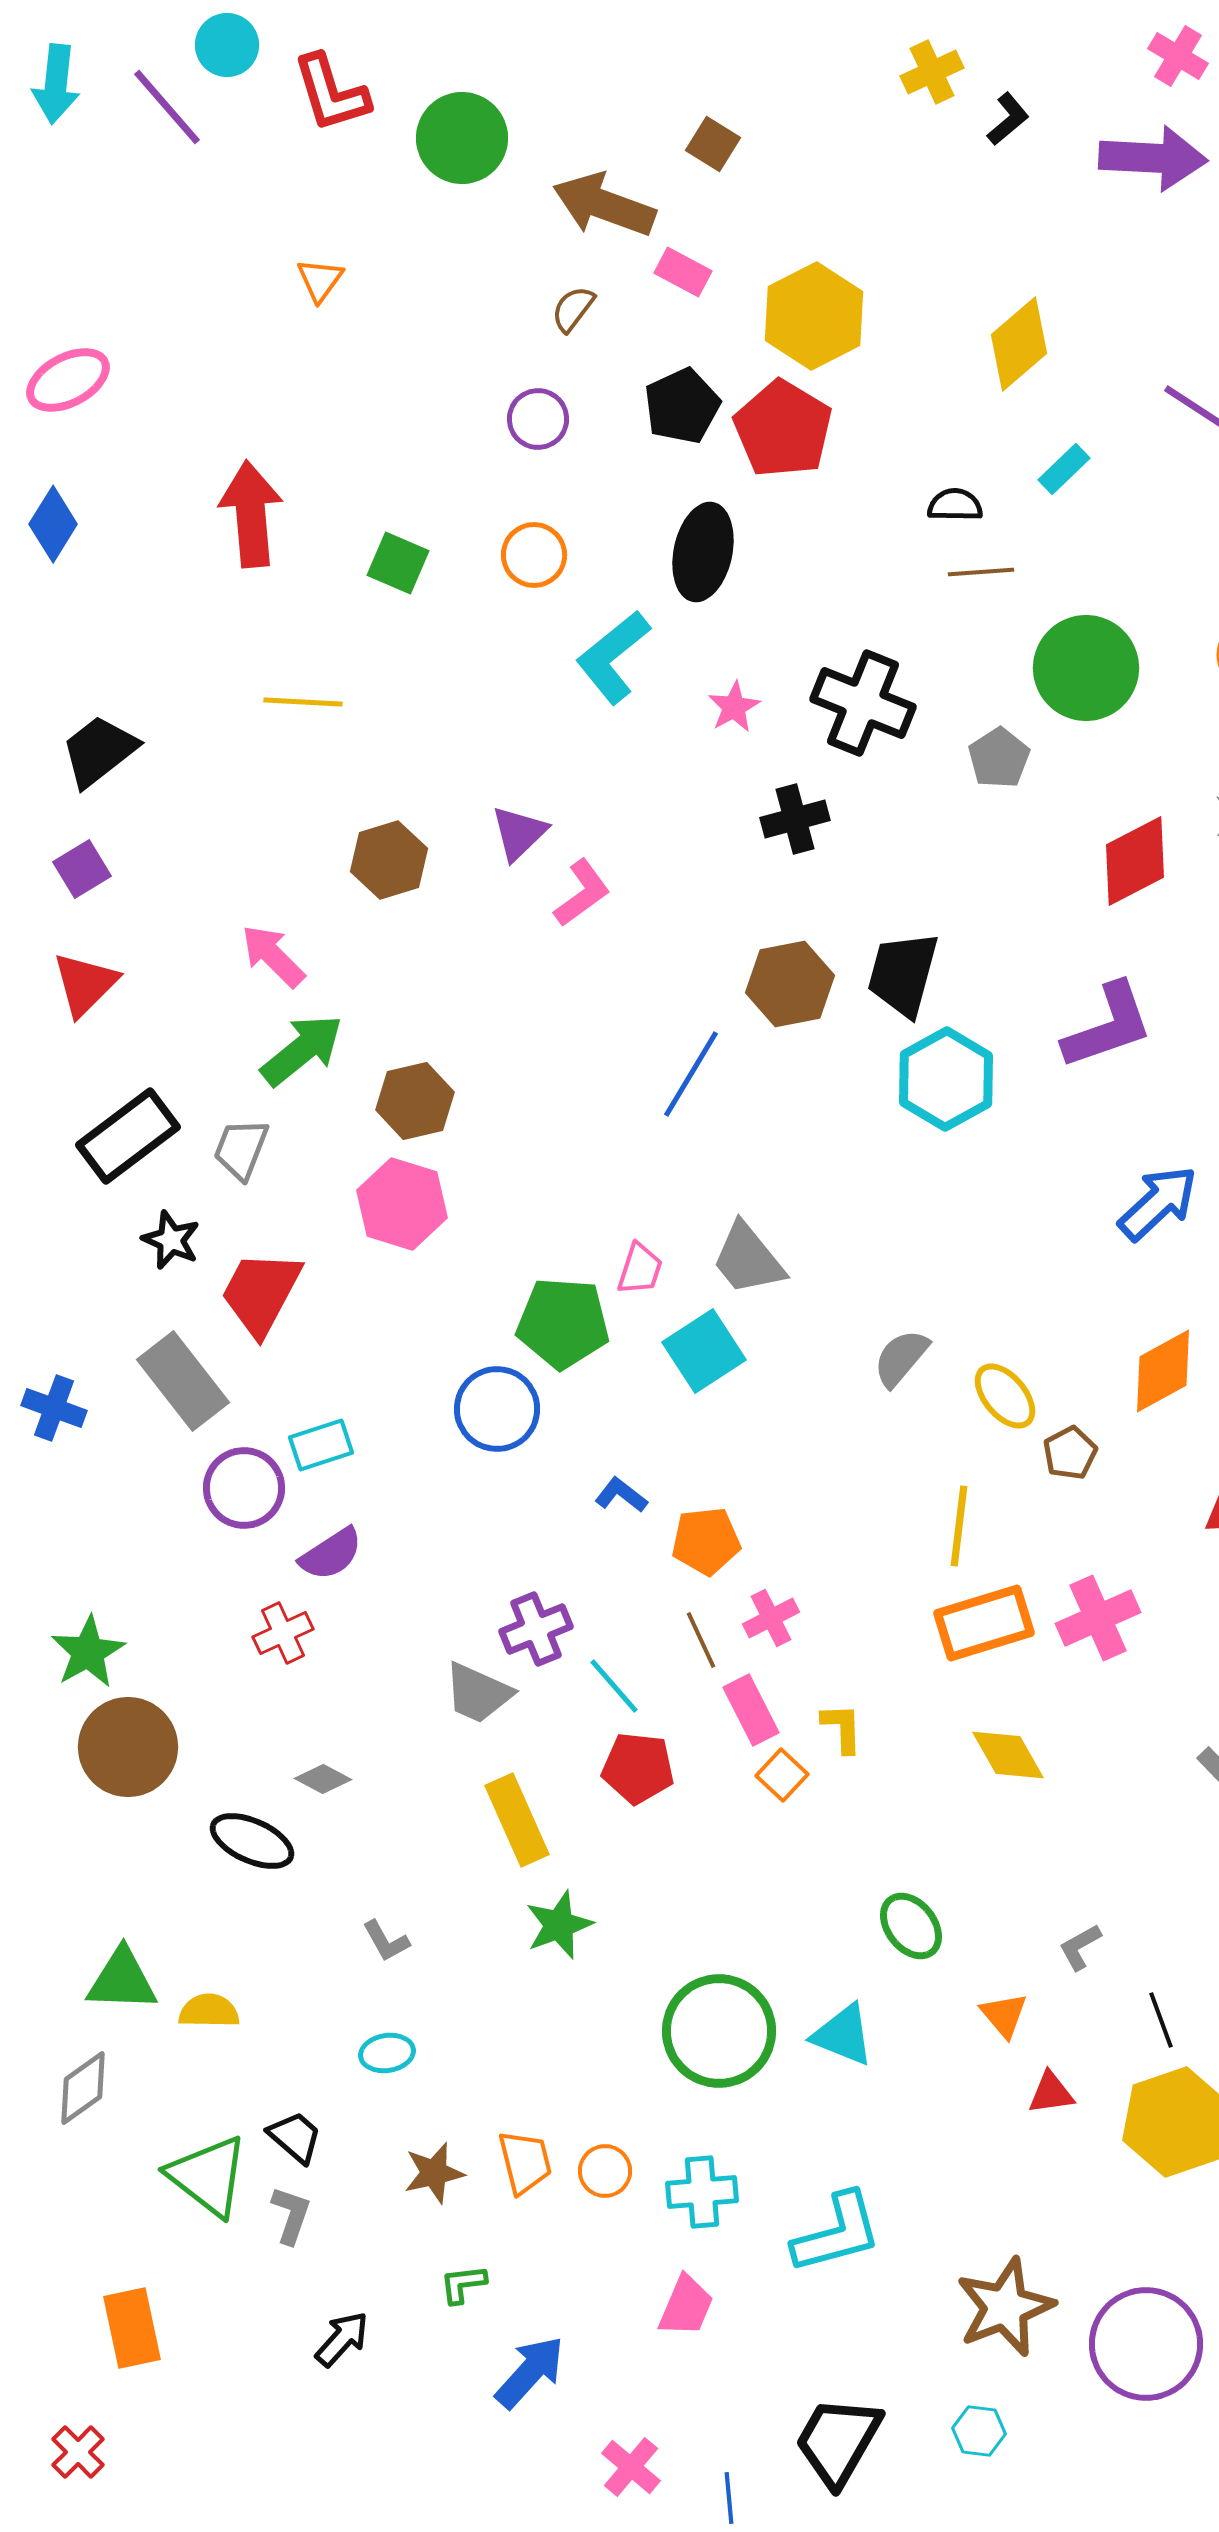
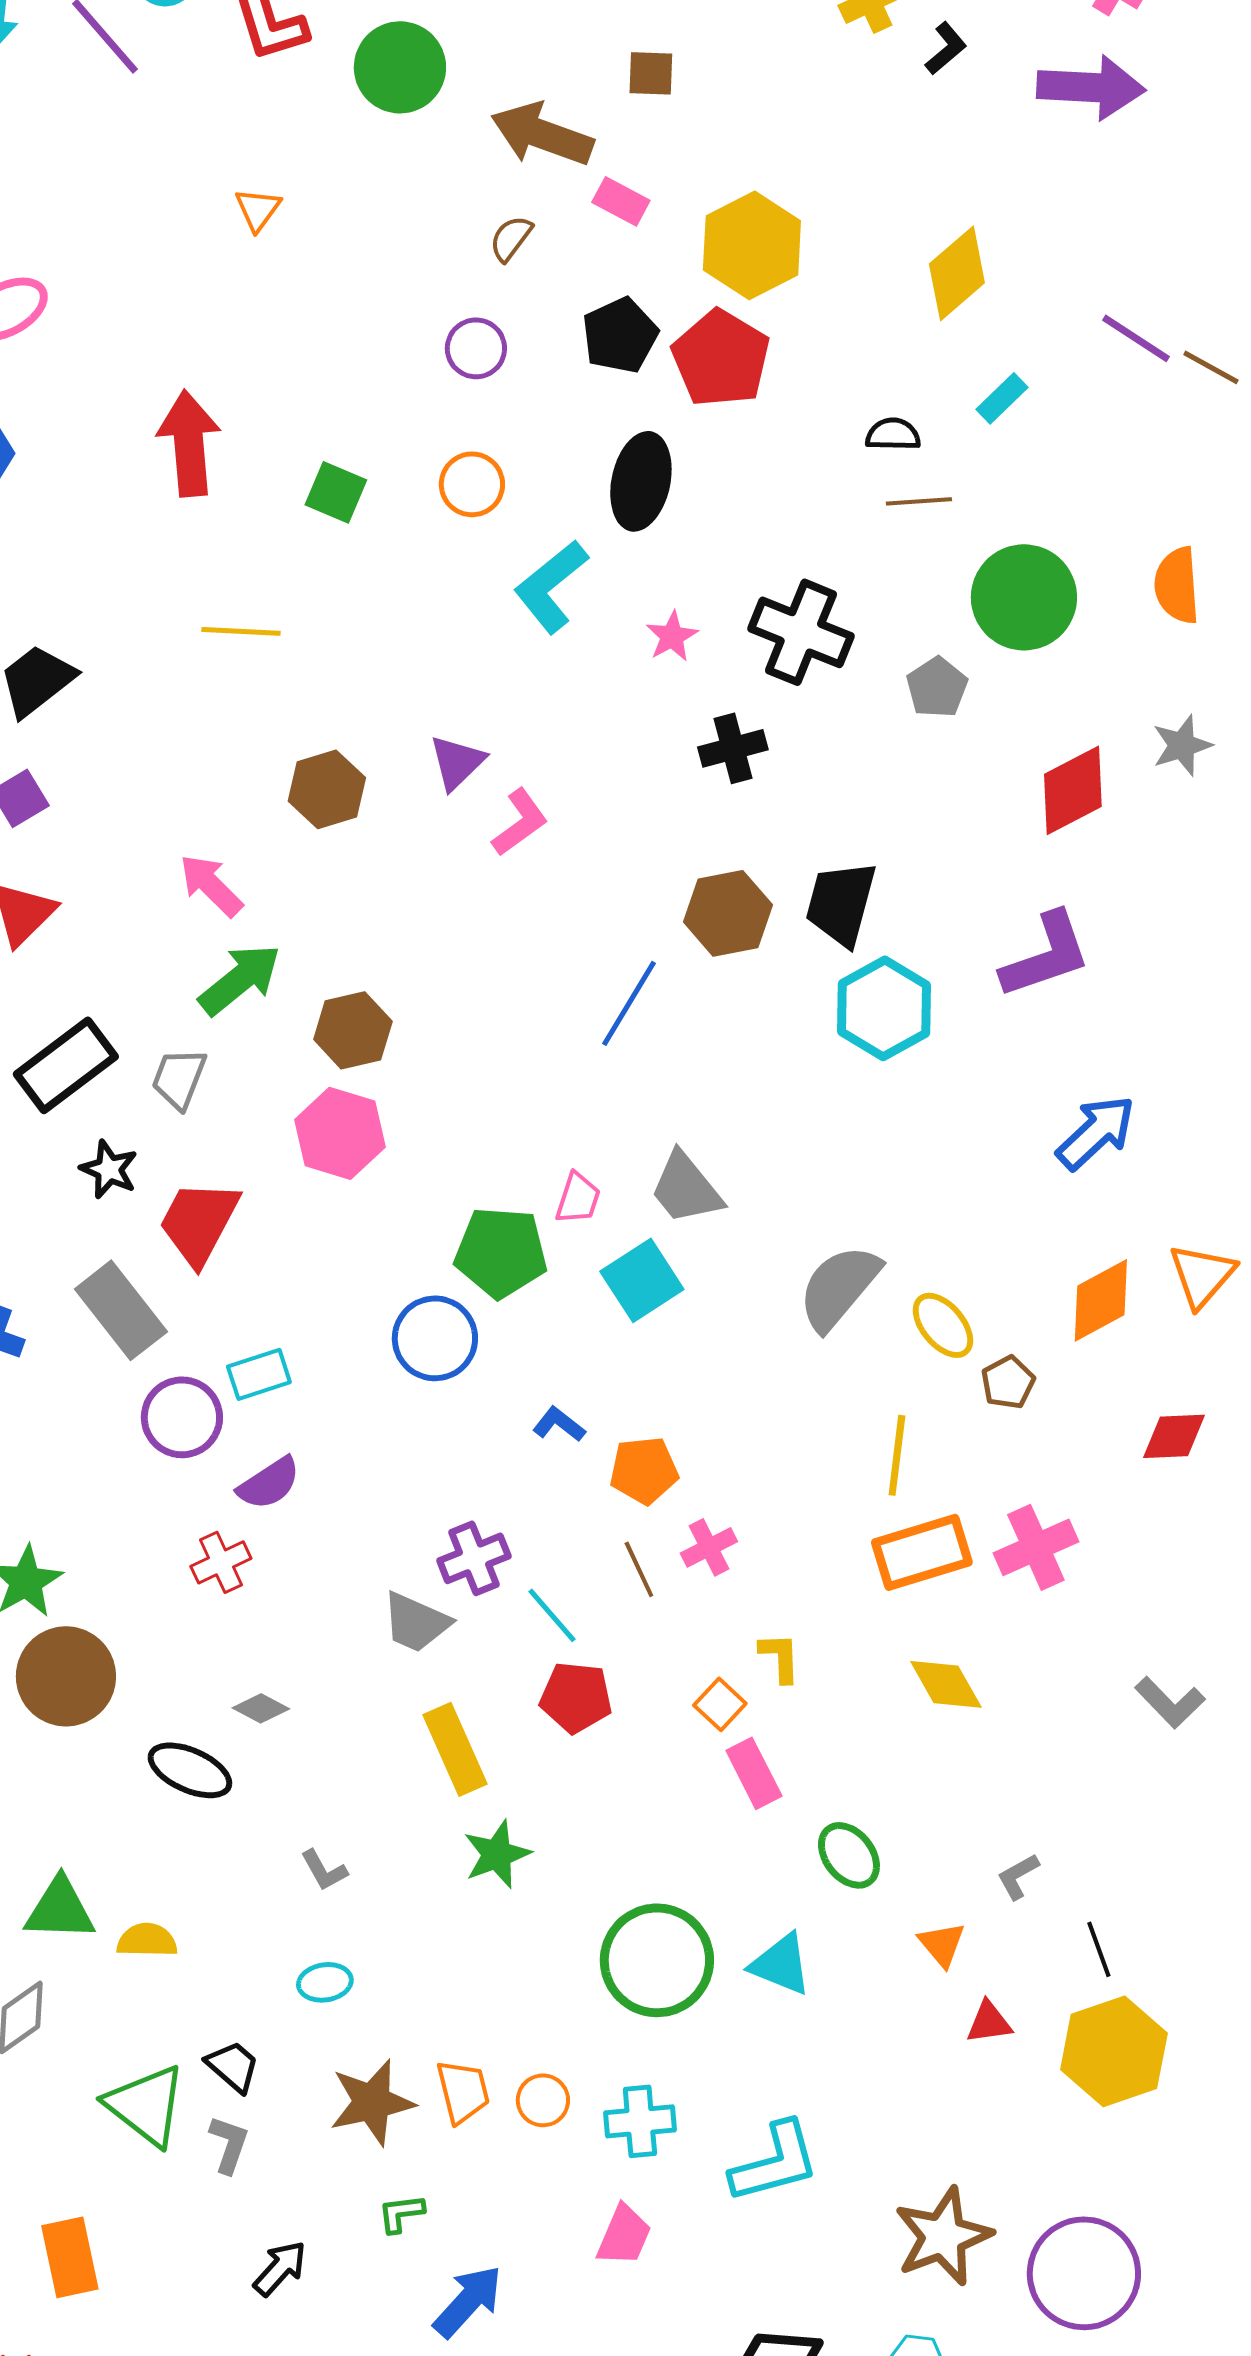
brown square: (713, 144) -> (651, 73), turned -30
gray semicircle: (901, 1358) -> (839, 1287), size x1.5
pink rectangle: (751, 1710) -> (754, 1773), moved
brown star: (434, 2173) -> (372, 2102), size x1.4

